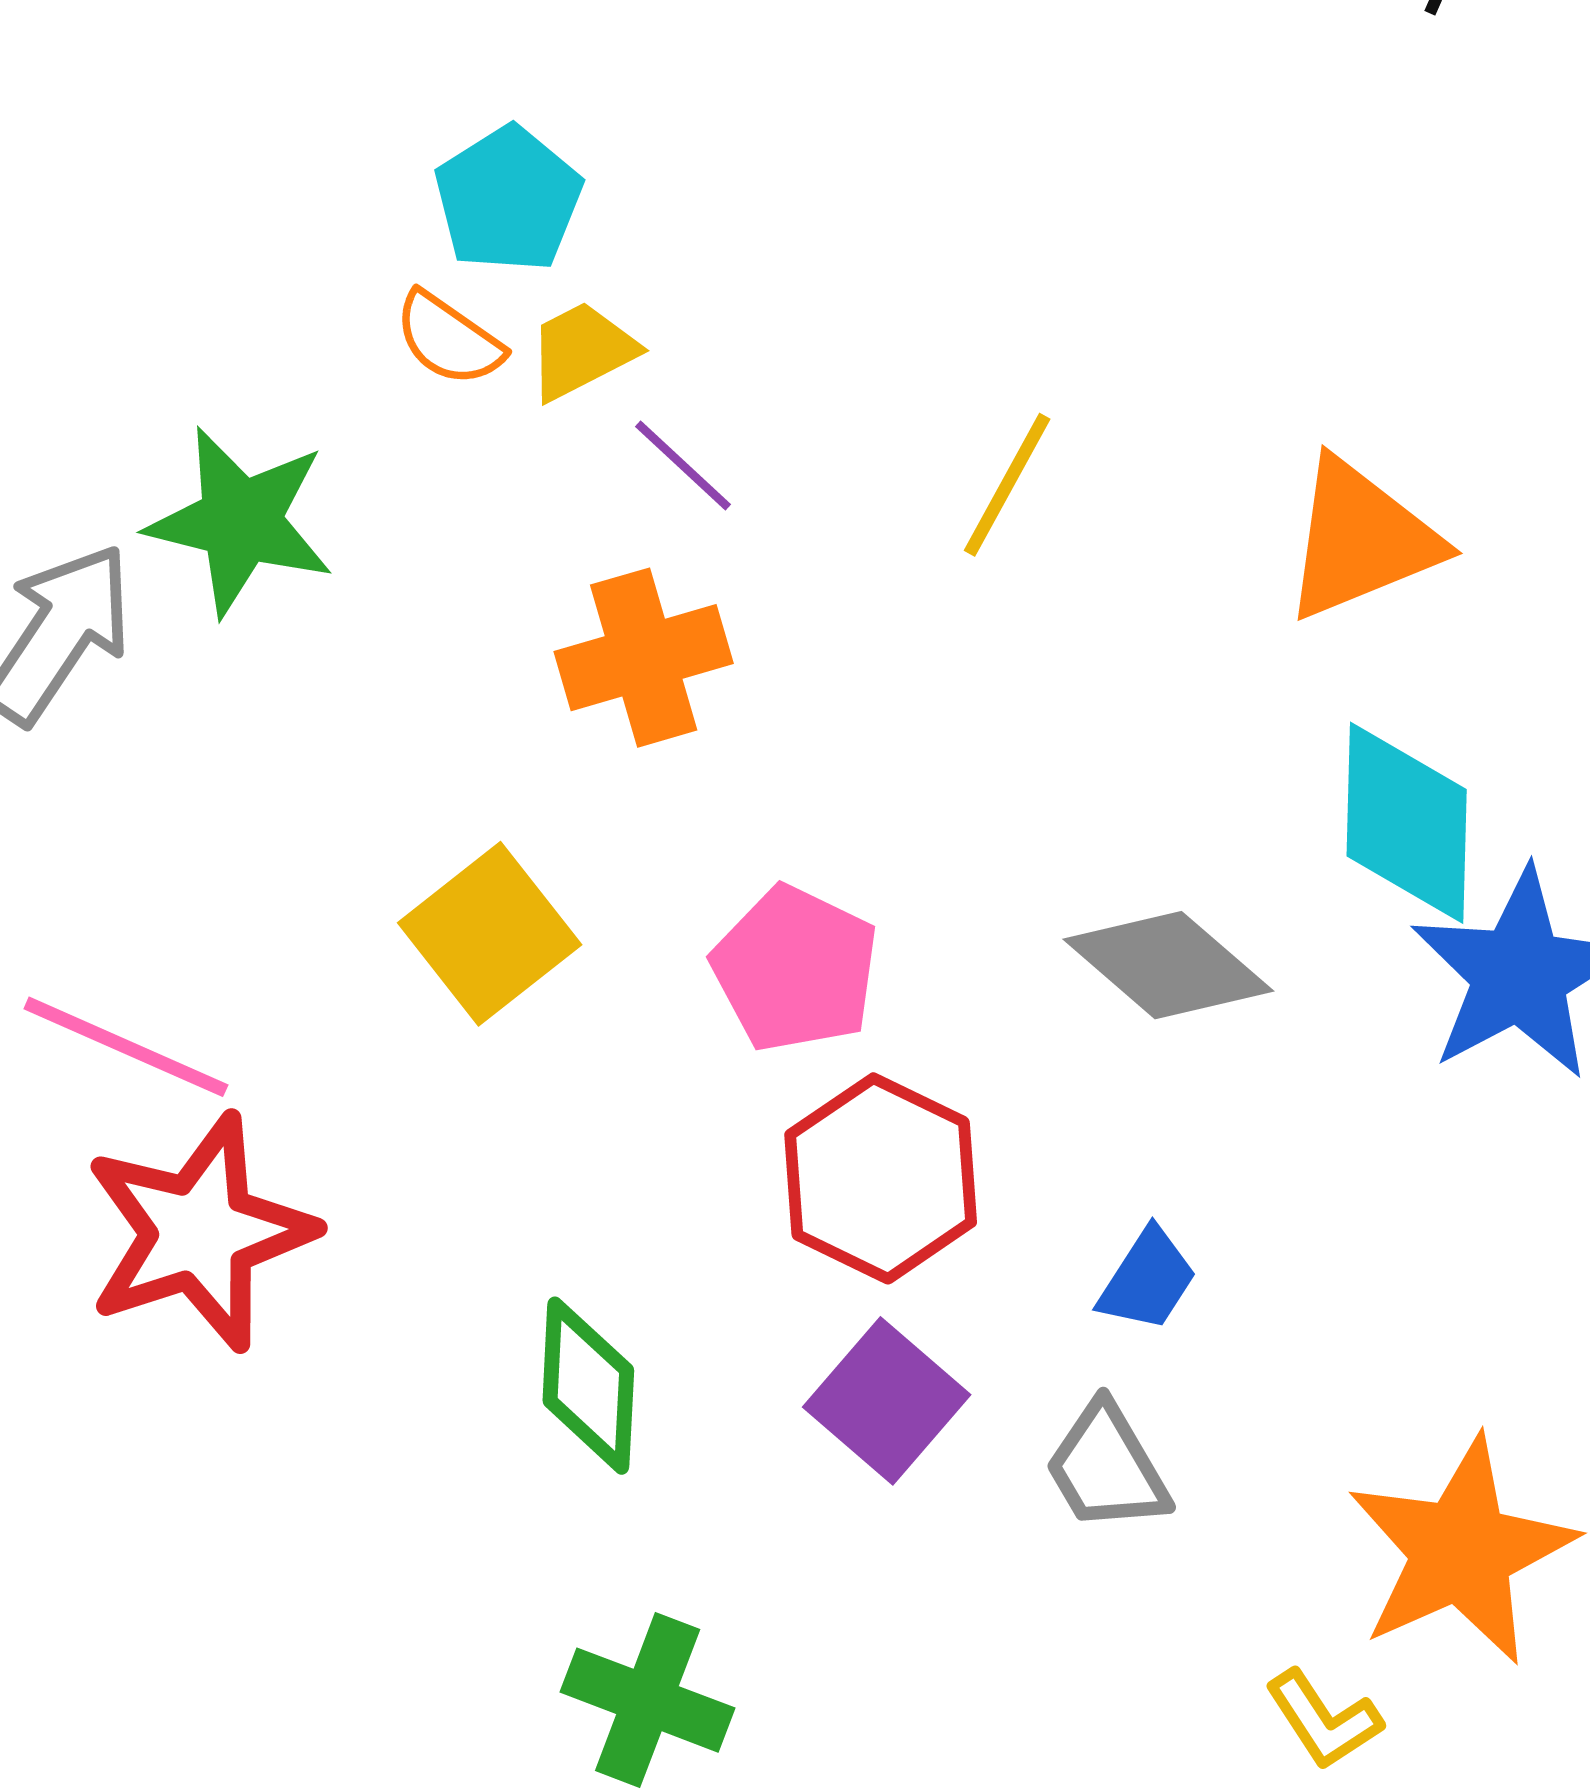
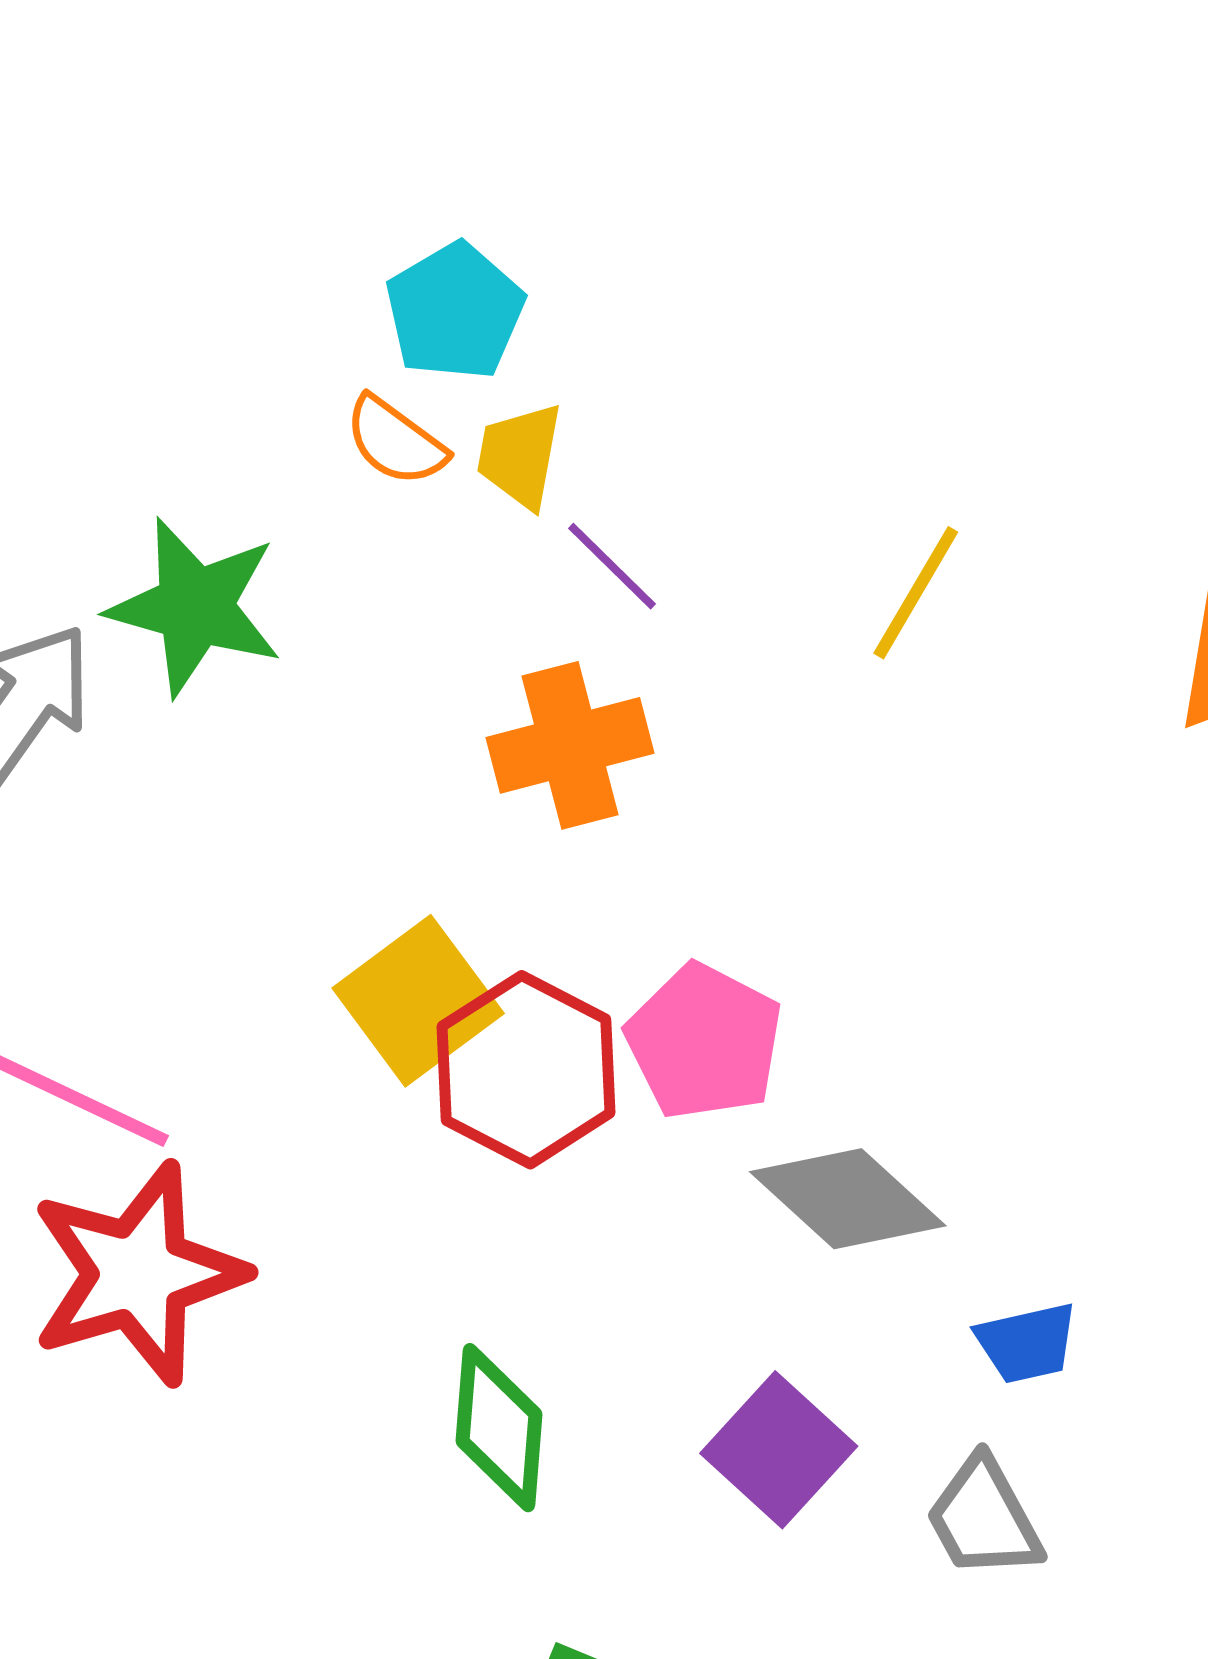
yellow trapezoid: (582, 351) -> (520, 456), turned -54
gray diamond: (1168, 965) -> (848, 1199), moved
red hexagon: (881, 1178) -> (526, 1070), moved
blue trapezoid: (1148, 1280) -> (1027, 1343), turned 43

